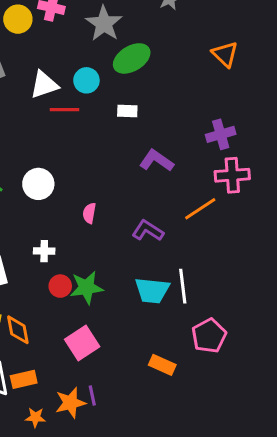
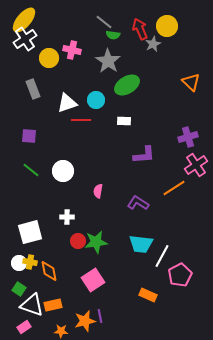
purple L-shape: (156, 161) -> (144, 155), turned 140
pink cross: (232, 175) -> (196, 165), turned -30
white line: (183, 286) -> (162, 256), moved, turned 35

